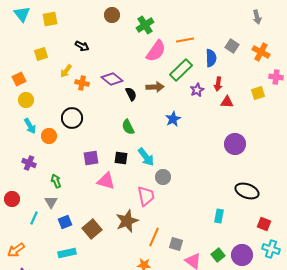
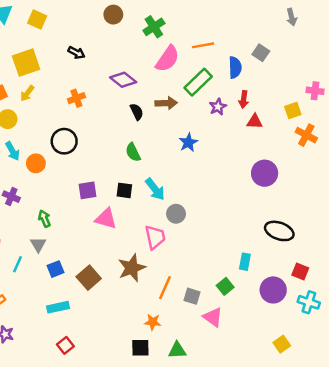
yellow square: (50, 19) -> (37, 19), turned 35
orange cross: (261, 52) -> (306, 135), moved
yellow square: (41, 54) -> (26, 63), size x1.6
yellow arrow: (66, 71) -> (27, 93), moved
purple diamond: (112, 79) -> (123, 80), moved
orange cross: (82, 83) -> (76, 98), turned -32
green square: (218, 255) -> (225, 286), moved
purple circle: (242, 255) -> (273, 290), moved

